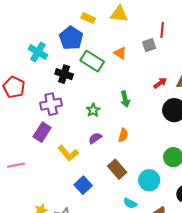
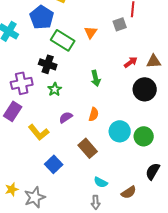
orange triangle: (120, 53) -> (91, 32), turned 32
black cross: (64, 74) -> (48, 64), moved
green star: (93, 110) -> (55, 89), moved
cyan circle: (149, 180) -> (120, 131), moved

